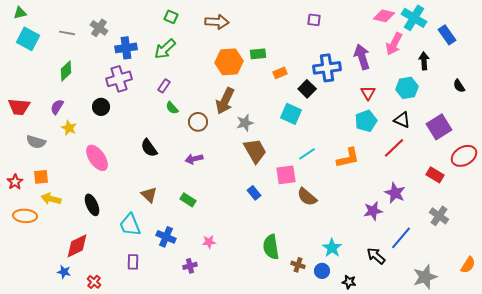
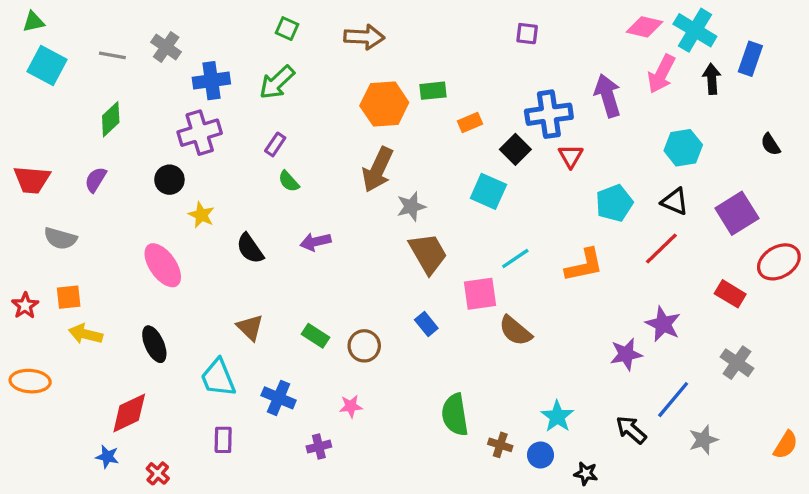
blue rectangle: (447, 35) -> (750, 59), turned 54
black arrow: (424, 61) -> (712, 79), moved
red triangle: (368, 93) -> (571, 156), moved
brown circle: (198, 122) -> (364, 346), moved
yellow star: (69, 128) -> (201, 215), moved
purple arrow: (194, 159) -> (316, 242), moved
orange ellipse: (25, 216) -> (30, 381), moved
gray star: (425, 277) -> (703, 440), moved, size x0.7

